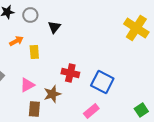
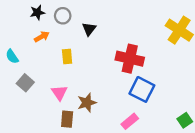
orange arrow: (16, 41) -> (42, 37), moved
red cross: (70, 73) -> (130, 59), moved, size x1.4
pink triangle: (27, 85) -> (59, 93), turned -35

